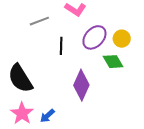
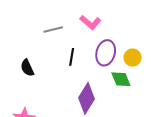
purple ellipse: (94, 37) -> (106, 53), turned -35
black semicircle: (20, 78) -> (27, 68), moved, size x0.6

